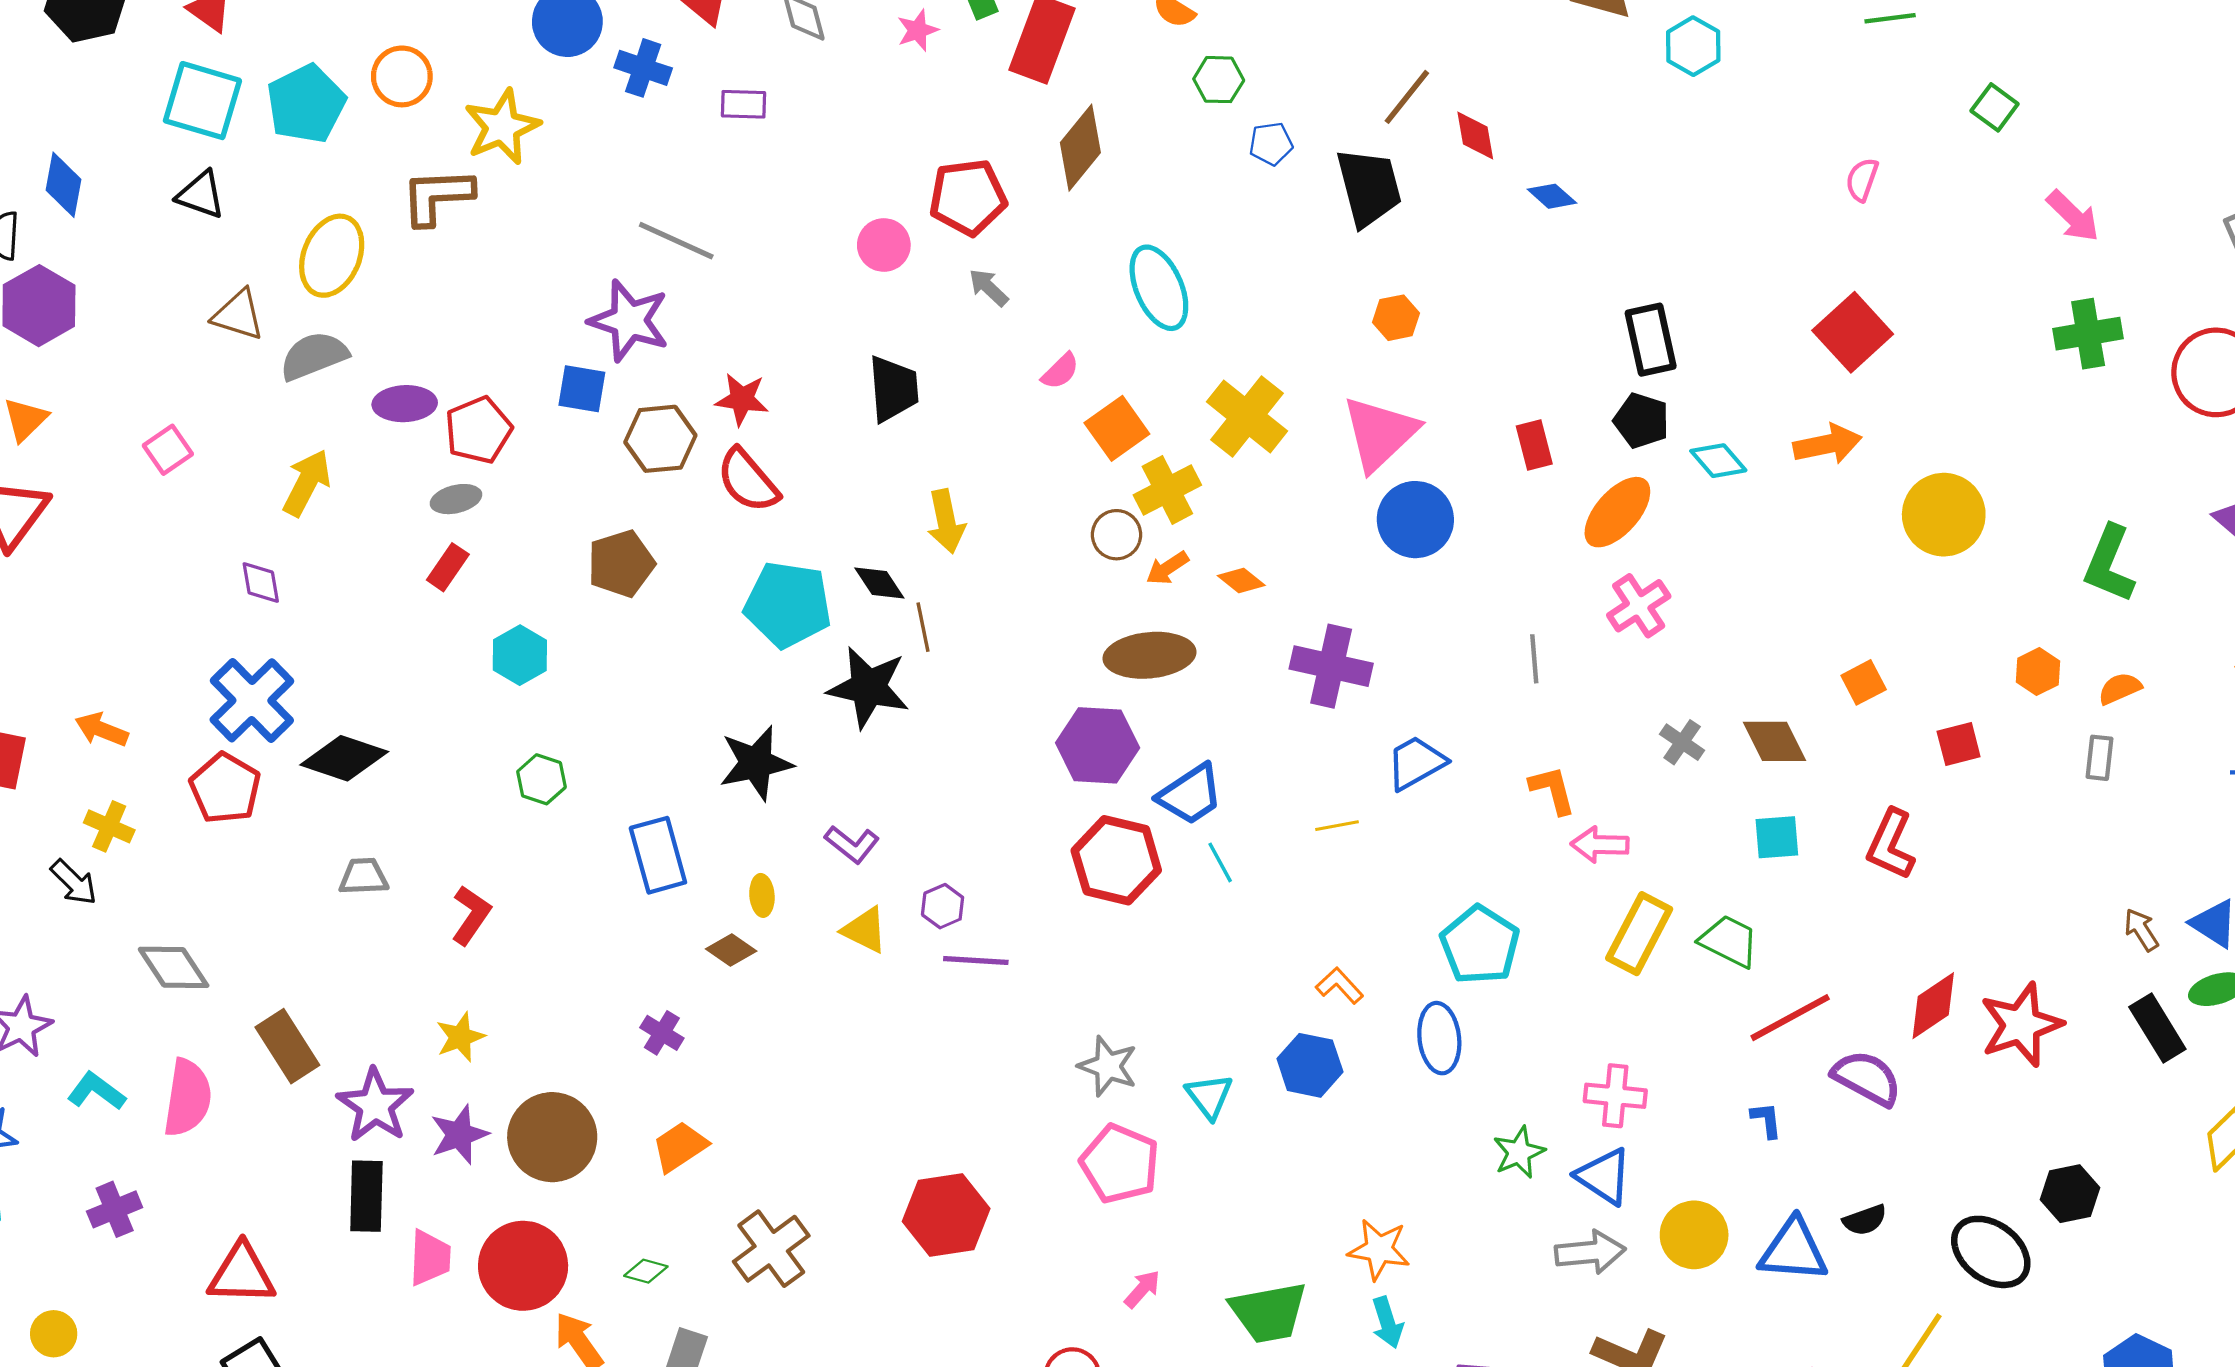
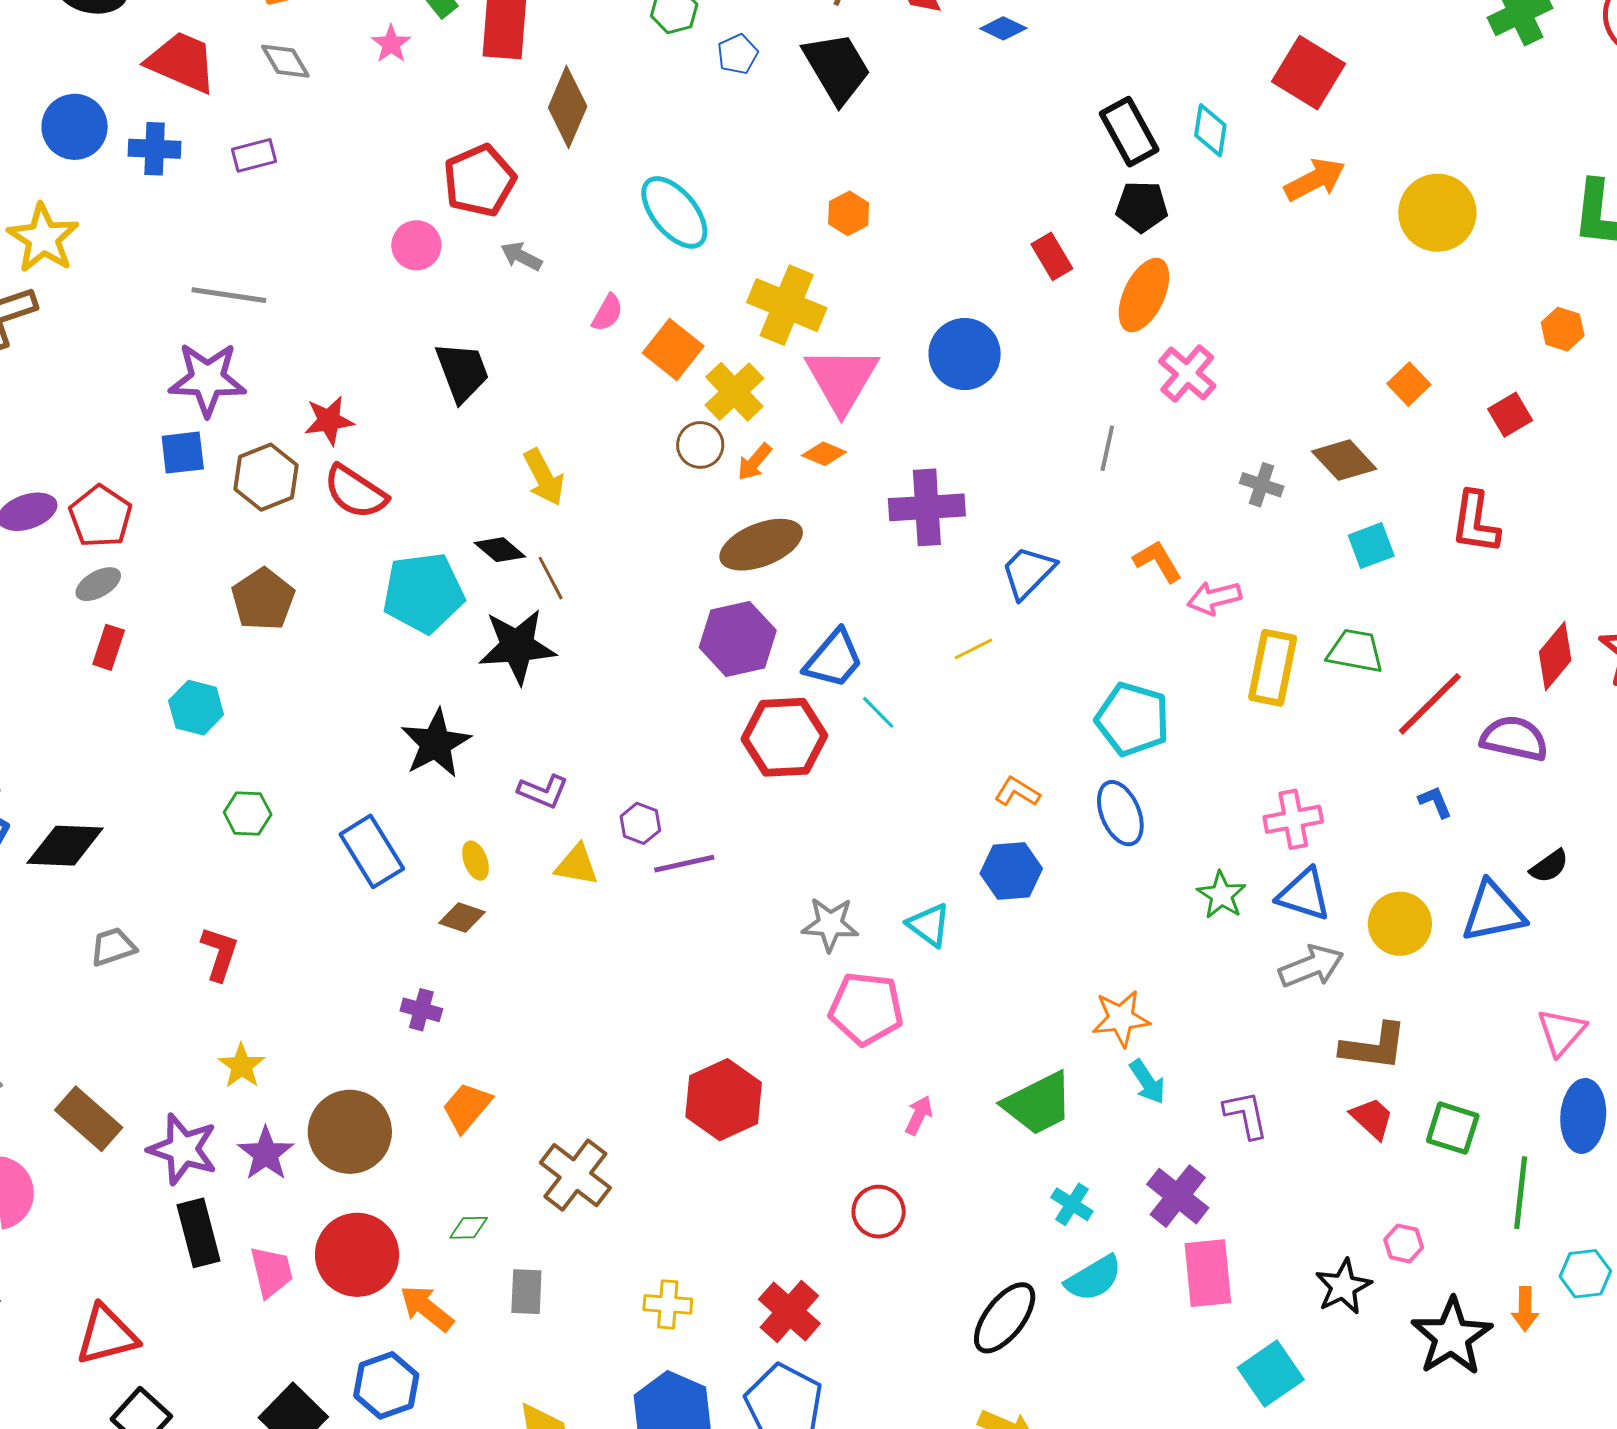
orange hexagon: (1396, 318) -> (849, 213), moved
pink triangle: (1380, 433) -> (842, 379), moved
cyan diamond: (1718, 461) -> (1210, 130), moved, turned 66
gray line: (1534, 659) -> (1107, 448), turned 33

